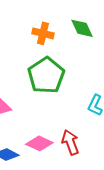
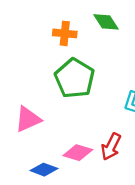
red arrow: (70, 142) -> (111, 147), turned -125

